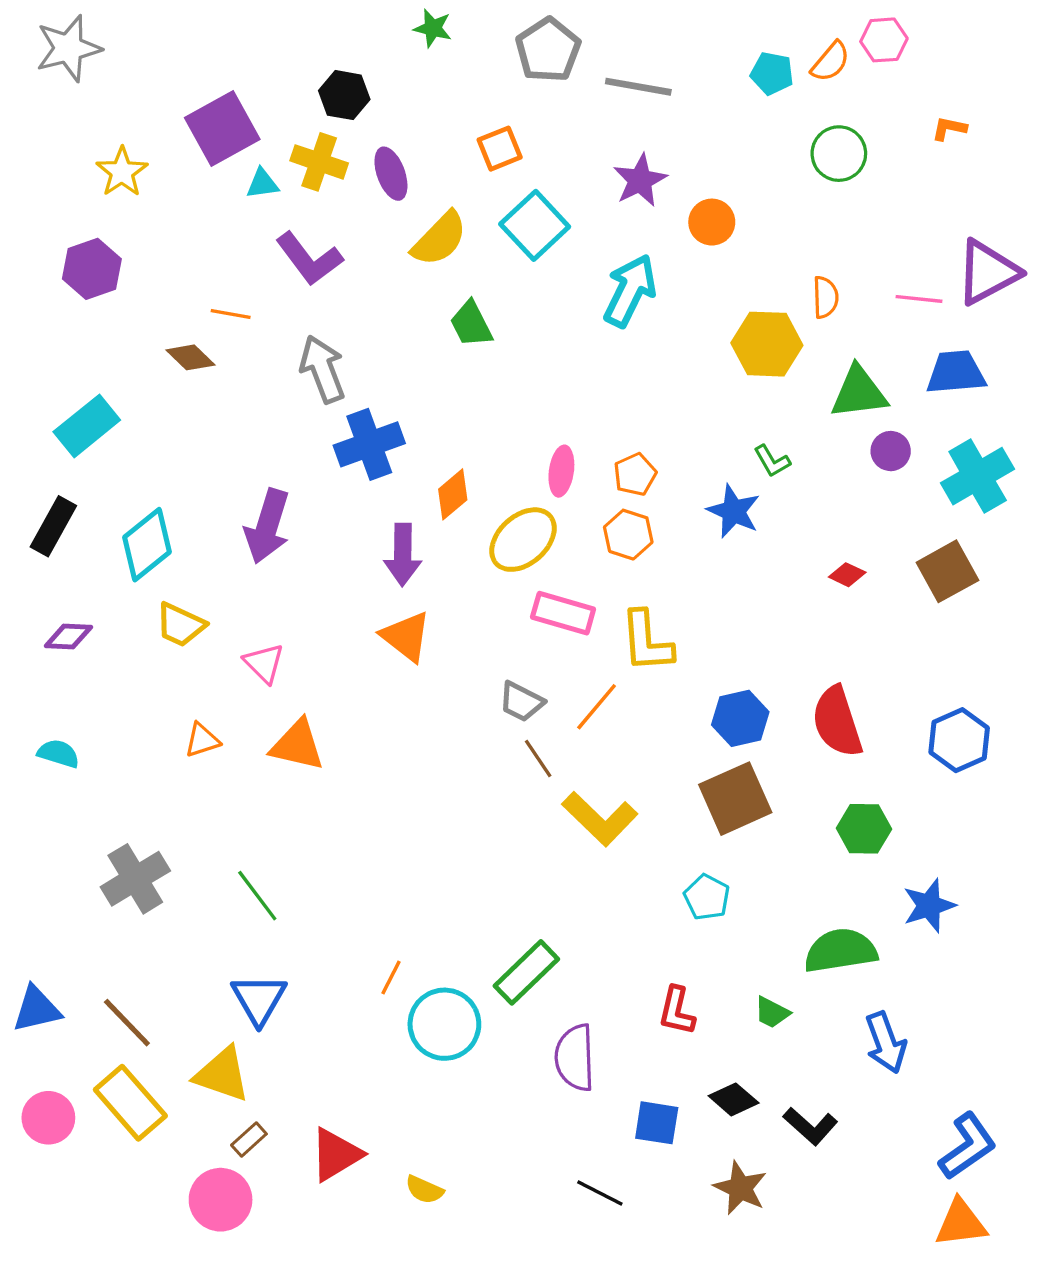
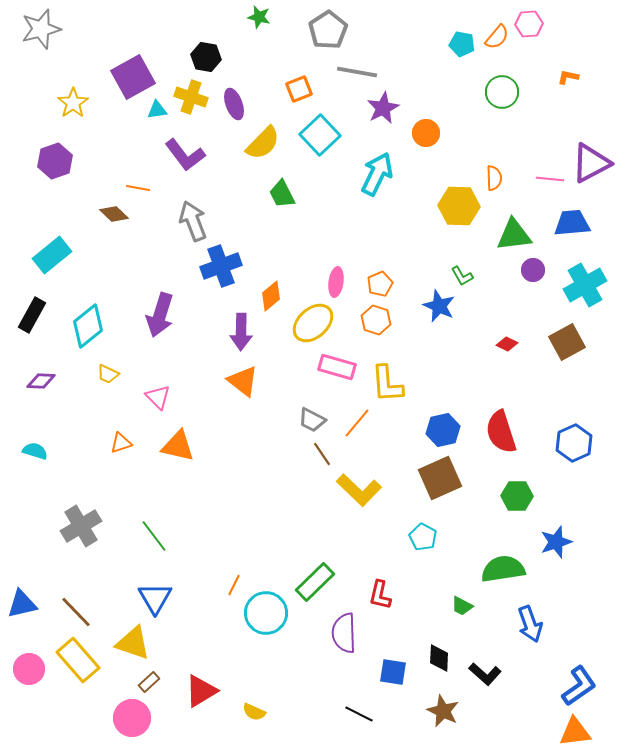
gray line: (638, 87) -> (357, 72), moved
yellow trapezoid: (180, 625) -> (108, 374), size x0.7
red L-shape: (677, 1011) -> (380, 595), moved
black diamond: (734, 1099) -> (439, 658), turned 52

